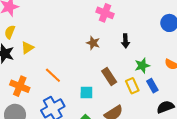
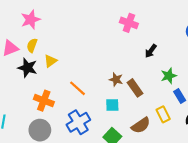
black arrow: (125, 41) -> (151, 51), turned 40
brown star: (93, 43) -> (116, 80), moved
yellow rectangle: (132, 86) -> (163, 114), moved

